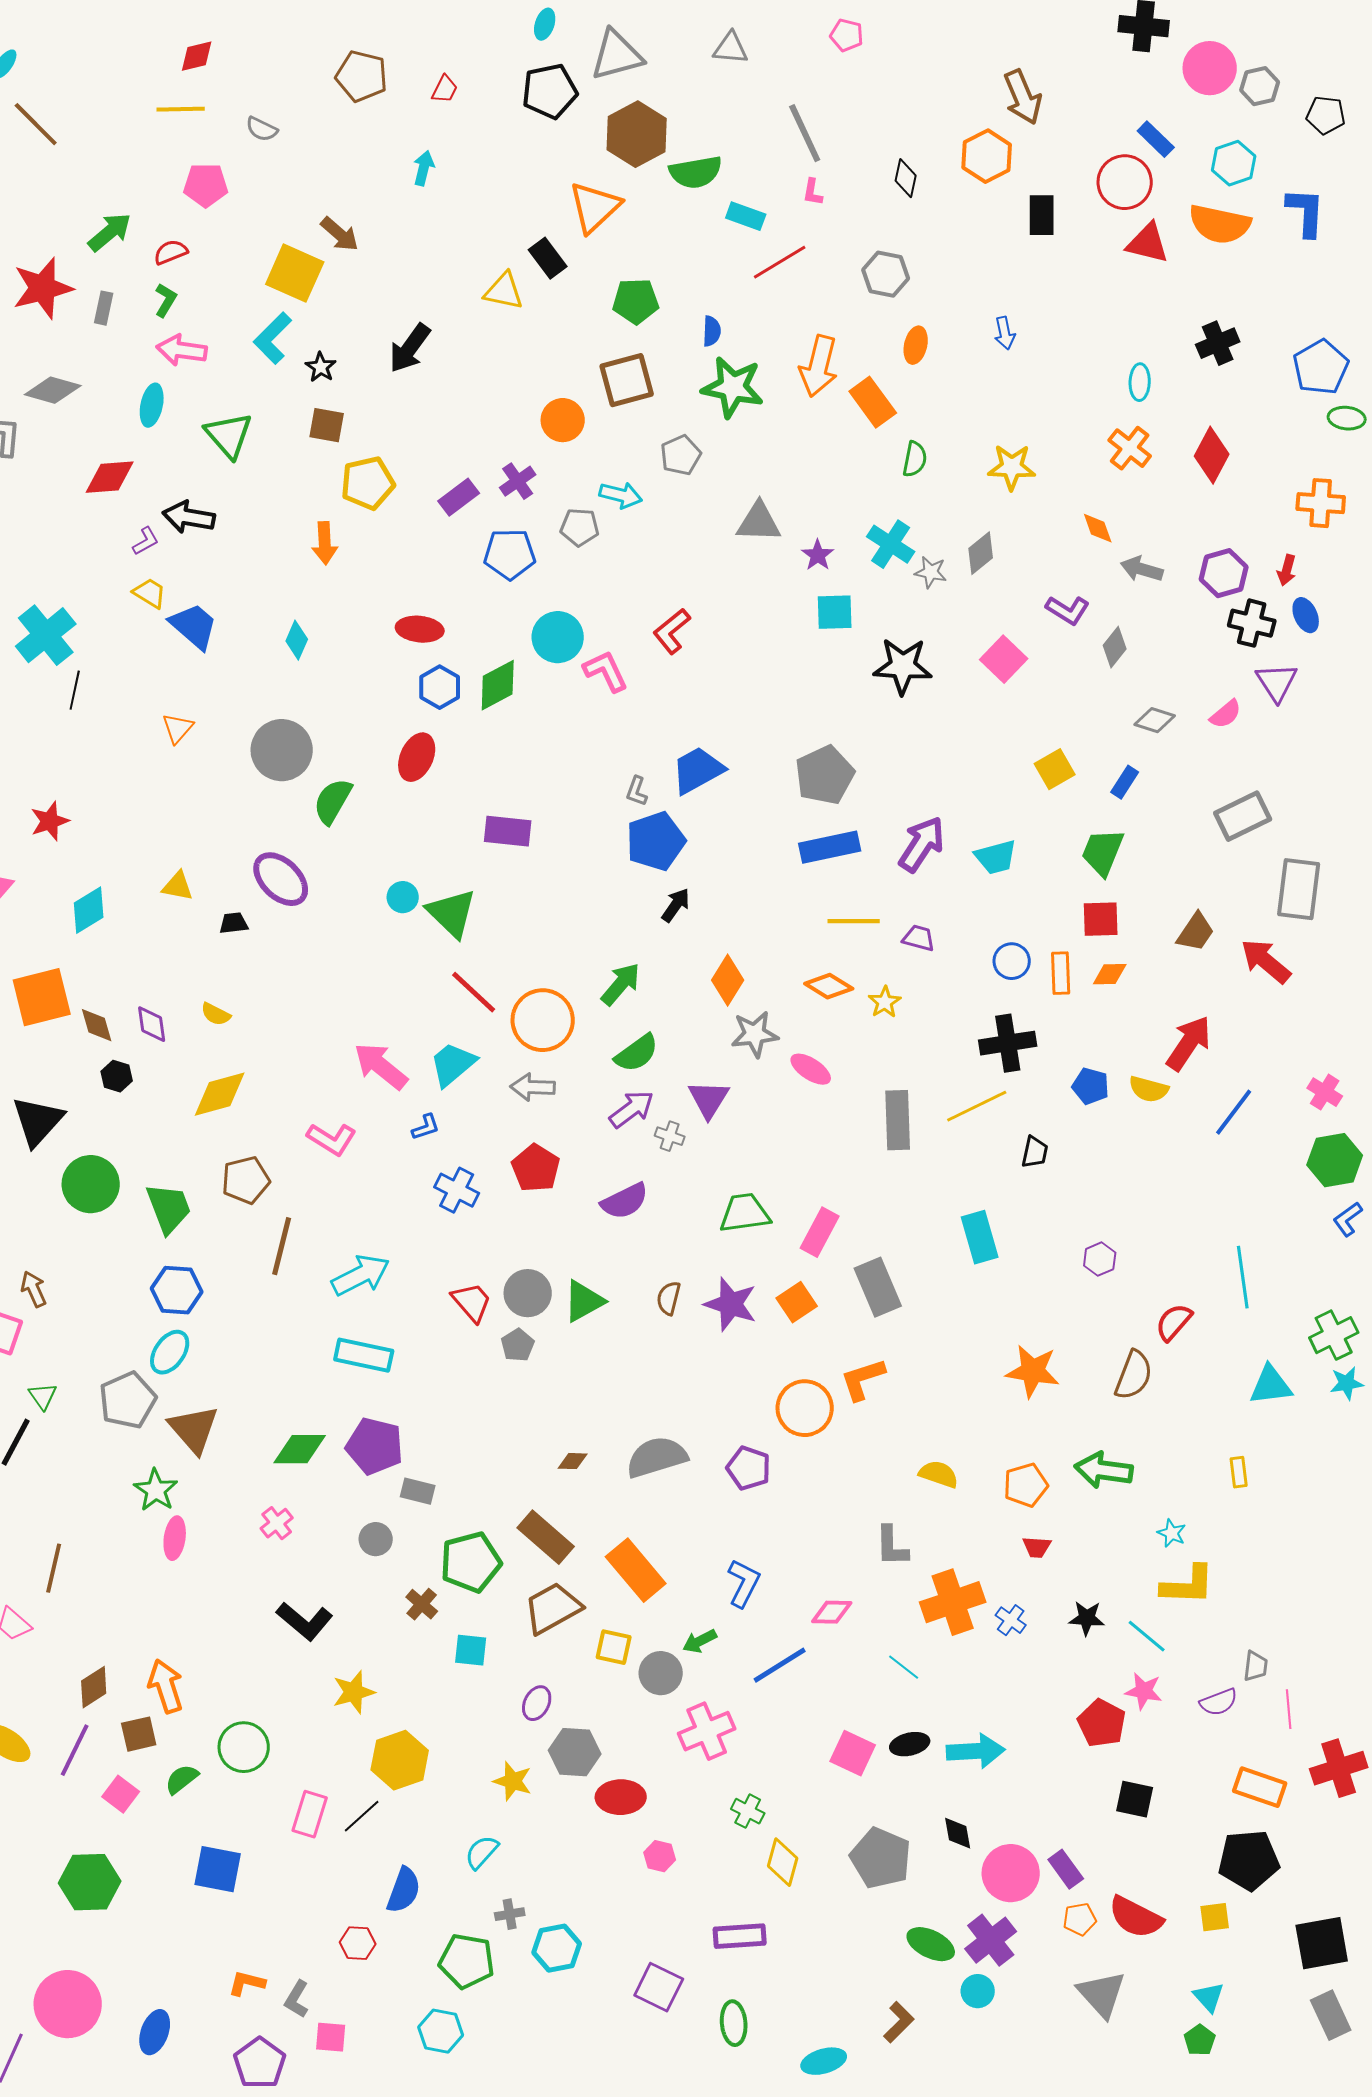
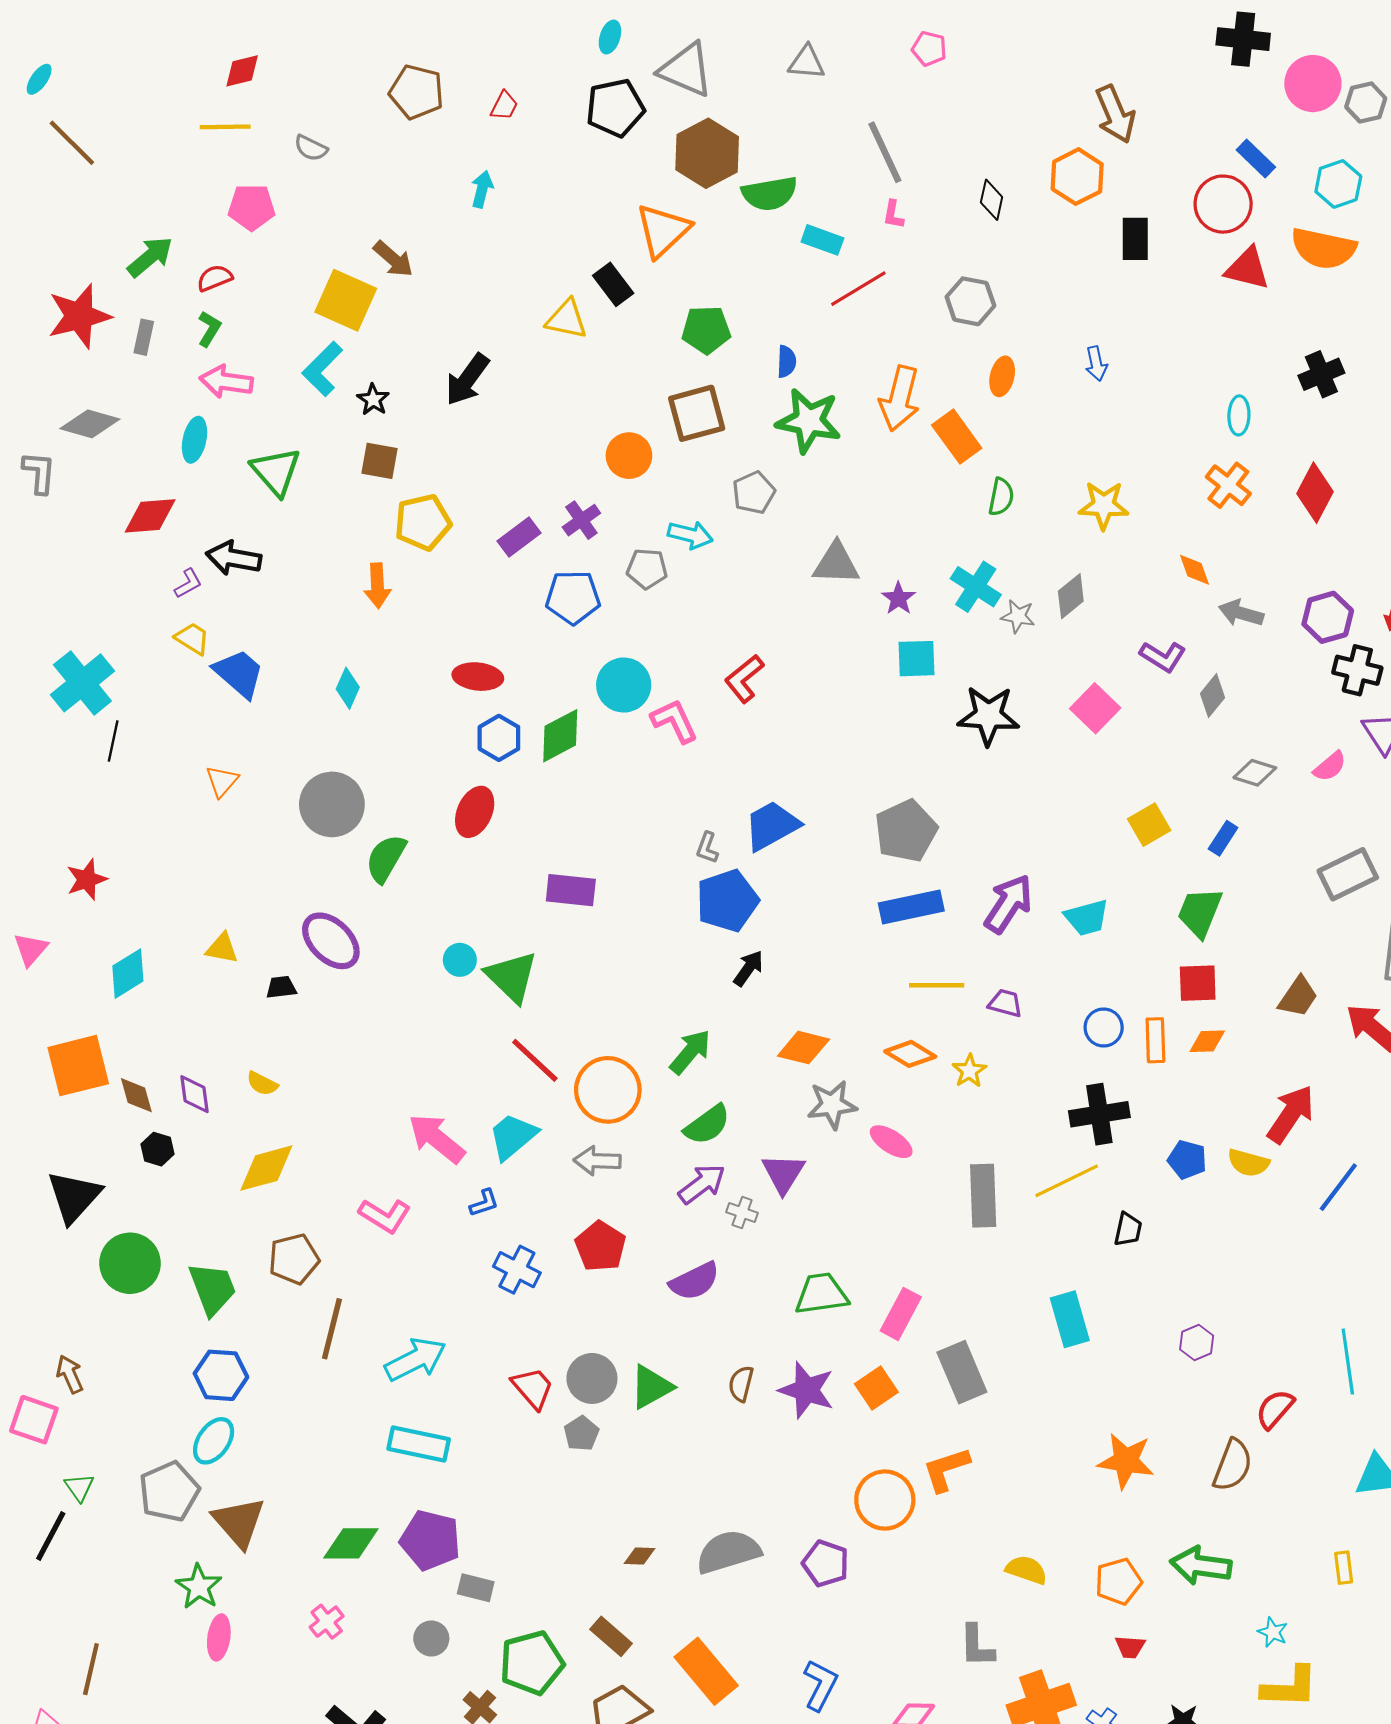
gray triangle: (617, 55) -> (686, 70), turned 38
orange diamond: (728, 980) -> (803, 1048), turned 72
brown rectangle: (546, 1537) -> (611, 1636), size x0.7

